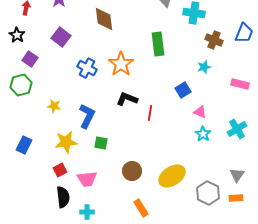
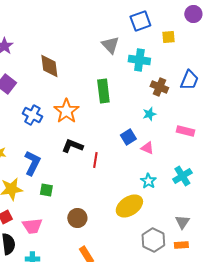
pink triangle: (200, 112) -> (147, 148), moved
yellow ellipse: (172, 176) -> (129, 206), moved

